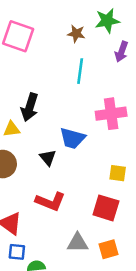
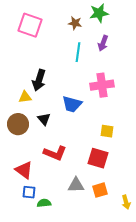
purple arrow: (121, 52) -> (103, 43), moved
black triangle: (48, 158) -> (44, 119), moved

